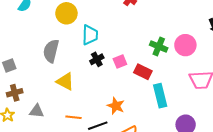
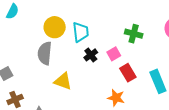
yellow circle: (66, 13) -> (55, 27), moved
green cross: (159, 47) -> (134, 34), moved
red rectangle: (143, 72) -> (128, 73), moved, turned 42

